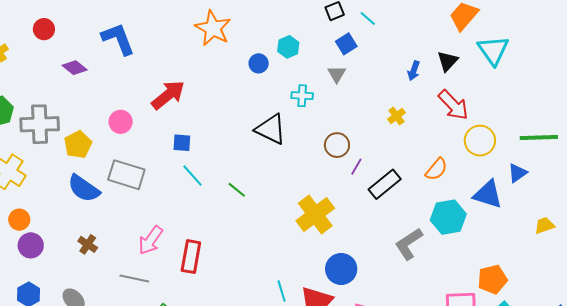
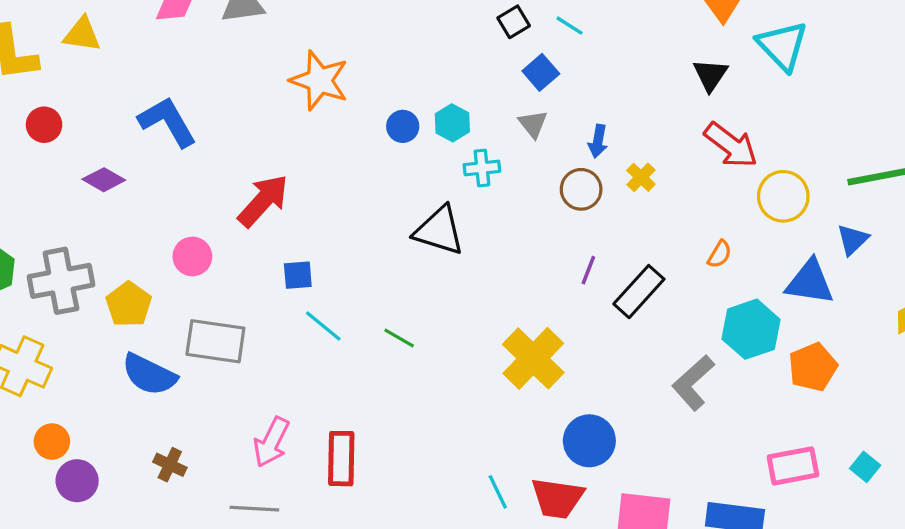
cyan hexagon: (288, 47) -> (452, 123), moved
blue arrow: (414, 71) -> (598, 141), moved
brown circle: (337, 145) -> (581, 189), moved
orange semicircle: (436, 169) -> (720, 254), size x0.7
orange pentagon: (492, 279) -> (813, 367), moved

